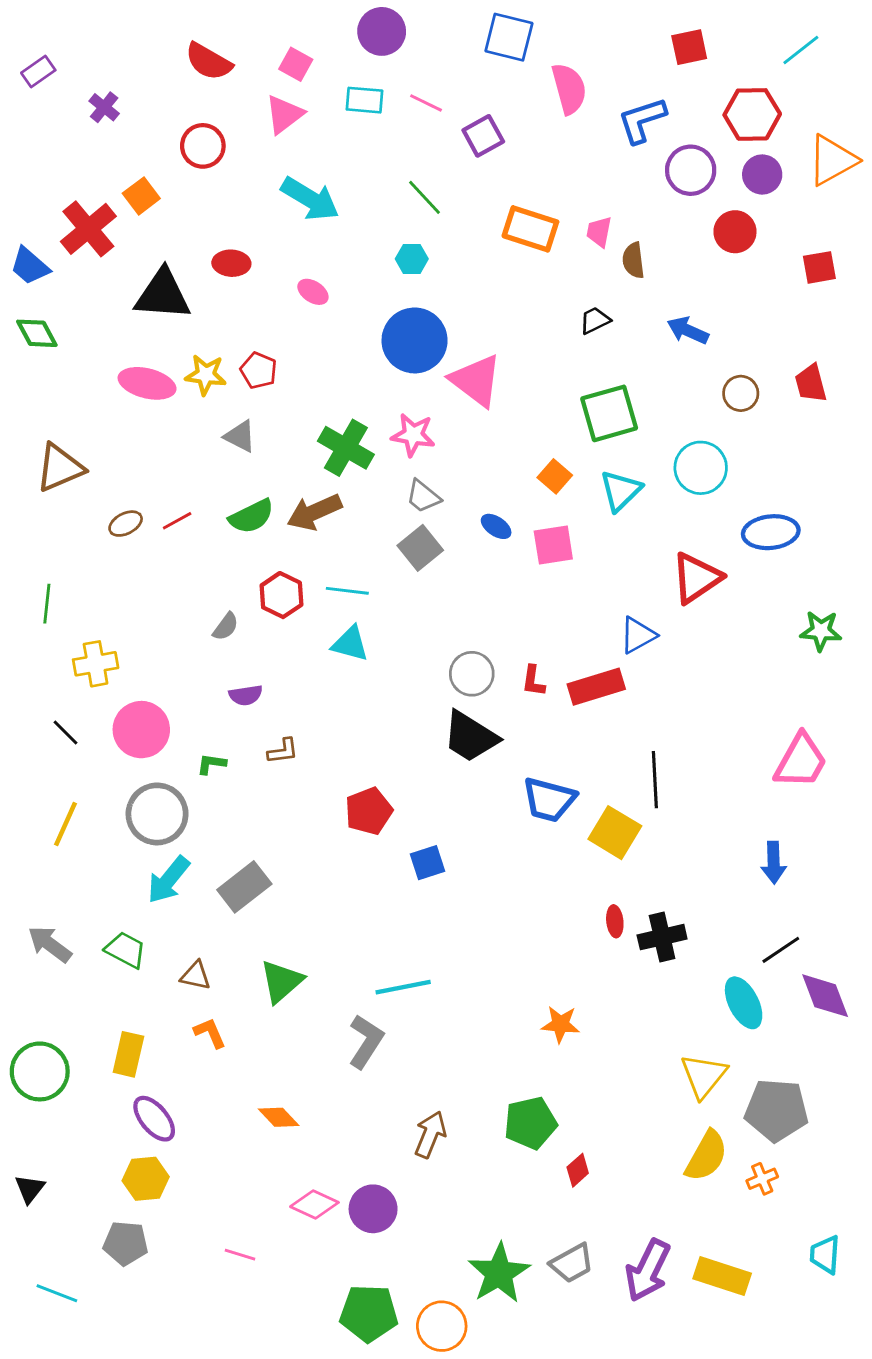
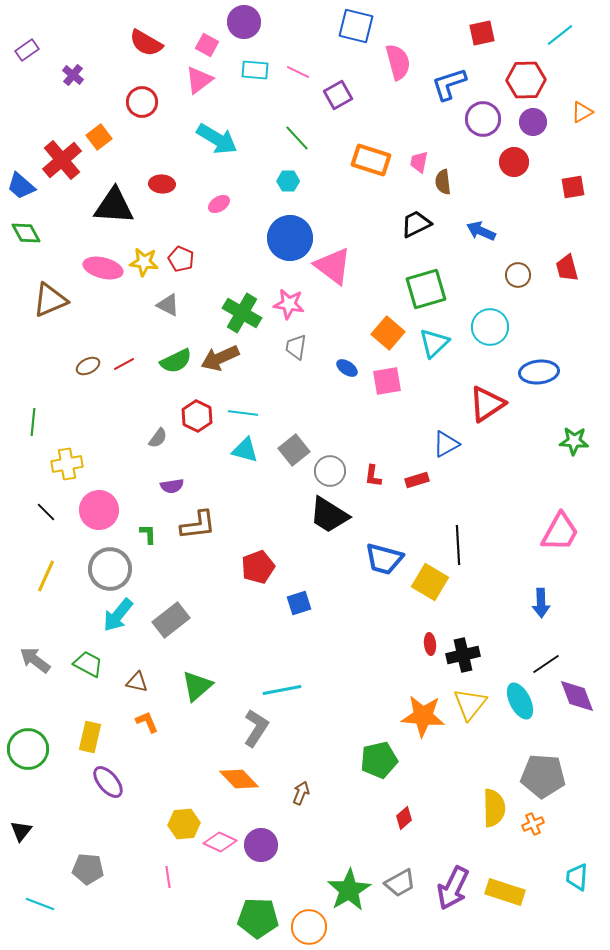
purple circle: (382, 31) -> (244, 22), moved
orange triangle: (832, 160) -> (582, 112), size x0.6
pink ellipse: (313, 292) -> (219, 204), turned -65
black trapezoid: (595, 320) -> (416, 224), size x1.4
brown triangle: (60, 468) -> (50, 300), moved
orange square: (555, 476) -> (388, 333), size x1.4
gray trapezoid: (423, 496) -> (296, 347), turned 60
gray square: (420, 548) -> (294, 450), moved
red rectangle: (596, 687) -> (417, 480), size x0.6
brown L-shape: (283, 751) -> (198, 525), size x1.6
green L-shape: (211, 764) -> (148, 534), turned 80
orange star: (560, 1024) -> (423, 716), moved, size x1.6
yellow triangle: (704, 1076) -> (470, 704), moved
orange diamond: (279, 1117) -> (239, 779), moved, size x1.4
green pentagon: (530, 1123) -> (379, 760), moved
brown arrow: (430, 1134) -> (301, 793), size x0.7
yellow semicircle: (706, 1156) -> (494, 808), turned -30
yellow hexagon: (146, 1179) -> (184, 824), moved
pink line: (240, 1255) -> (168, 877), turned 65

